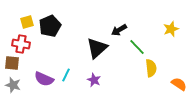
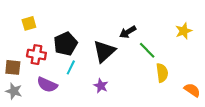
black pentagon: (50, 26) -> (65, 44), moved
red cross: (21, 44) -> (36, 55), moved
cyan line: (66, 75) -> (71, 67), moved

